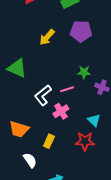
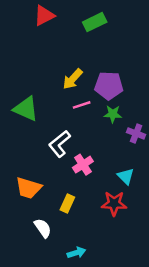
purple pentagon: (81, 31) -> (109, 86), moved
yellow arrow: (47, 37) -> (73, 79), moved
pink line: (67, 89) -> (82, 105), moved

